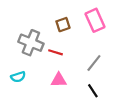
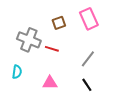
cyan semicircle: (18, 77) -> (17, 72), turned -64
pink triangle: (59, 80) -> (50, 83), moved

